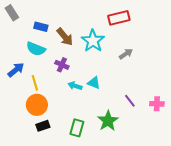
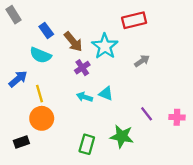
blue rectangle: (41, 27) -> (46, 30), turned 40
purple cross: (62, 65) -> (82, 68), moved, turned 32
green star: (108, 121) -> (122, 136), turned -30
black rectangle: (43, 126) -> (21, 142), moved

